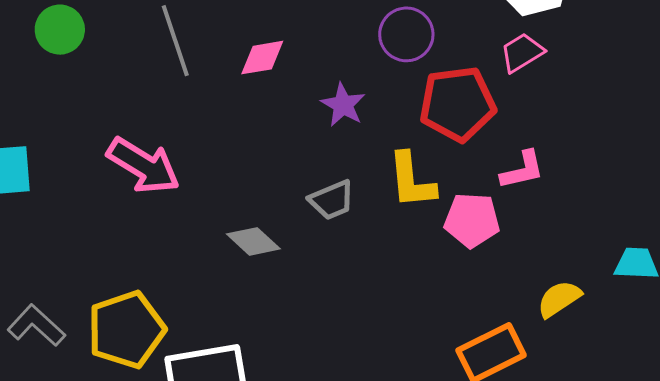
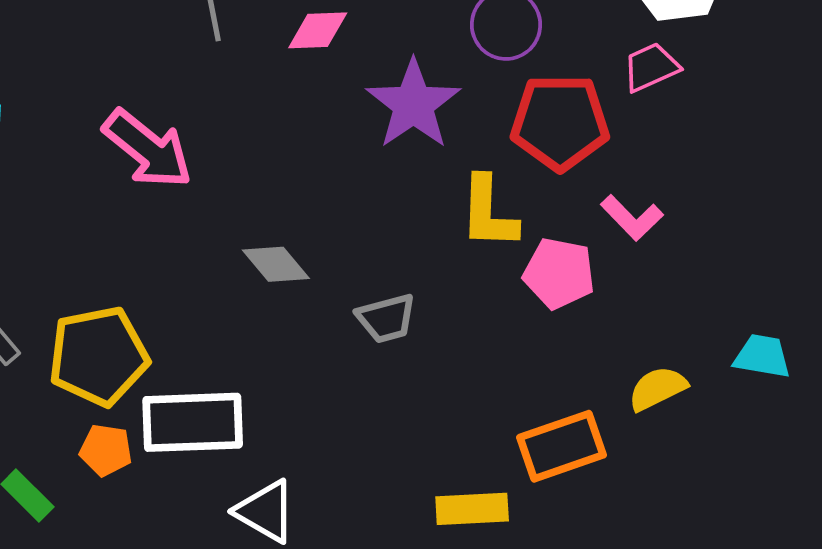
purple star: (343, 105) -> (413, 104), size x1.6
pink L-shape: (522, 170) -> (632, 218), turned 51
gray trapezoid: (332, 200) -> (386, 318), moved

